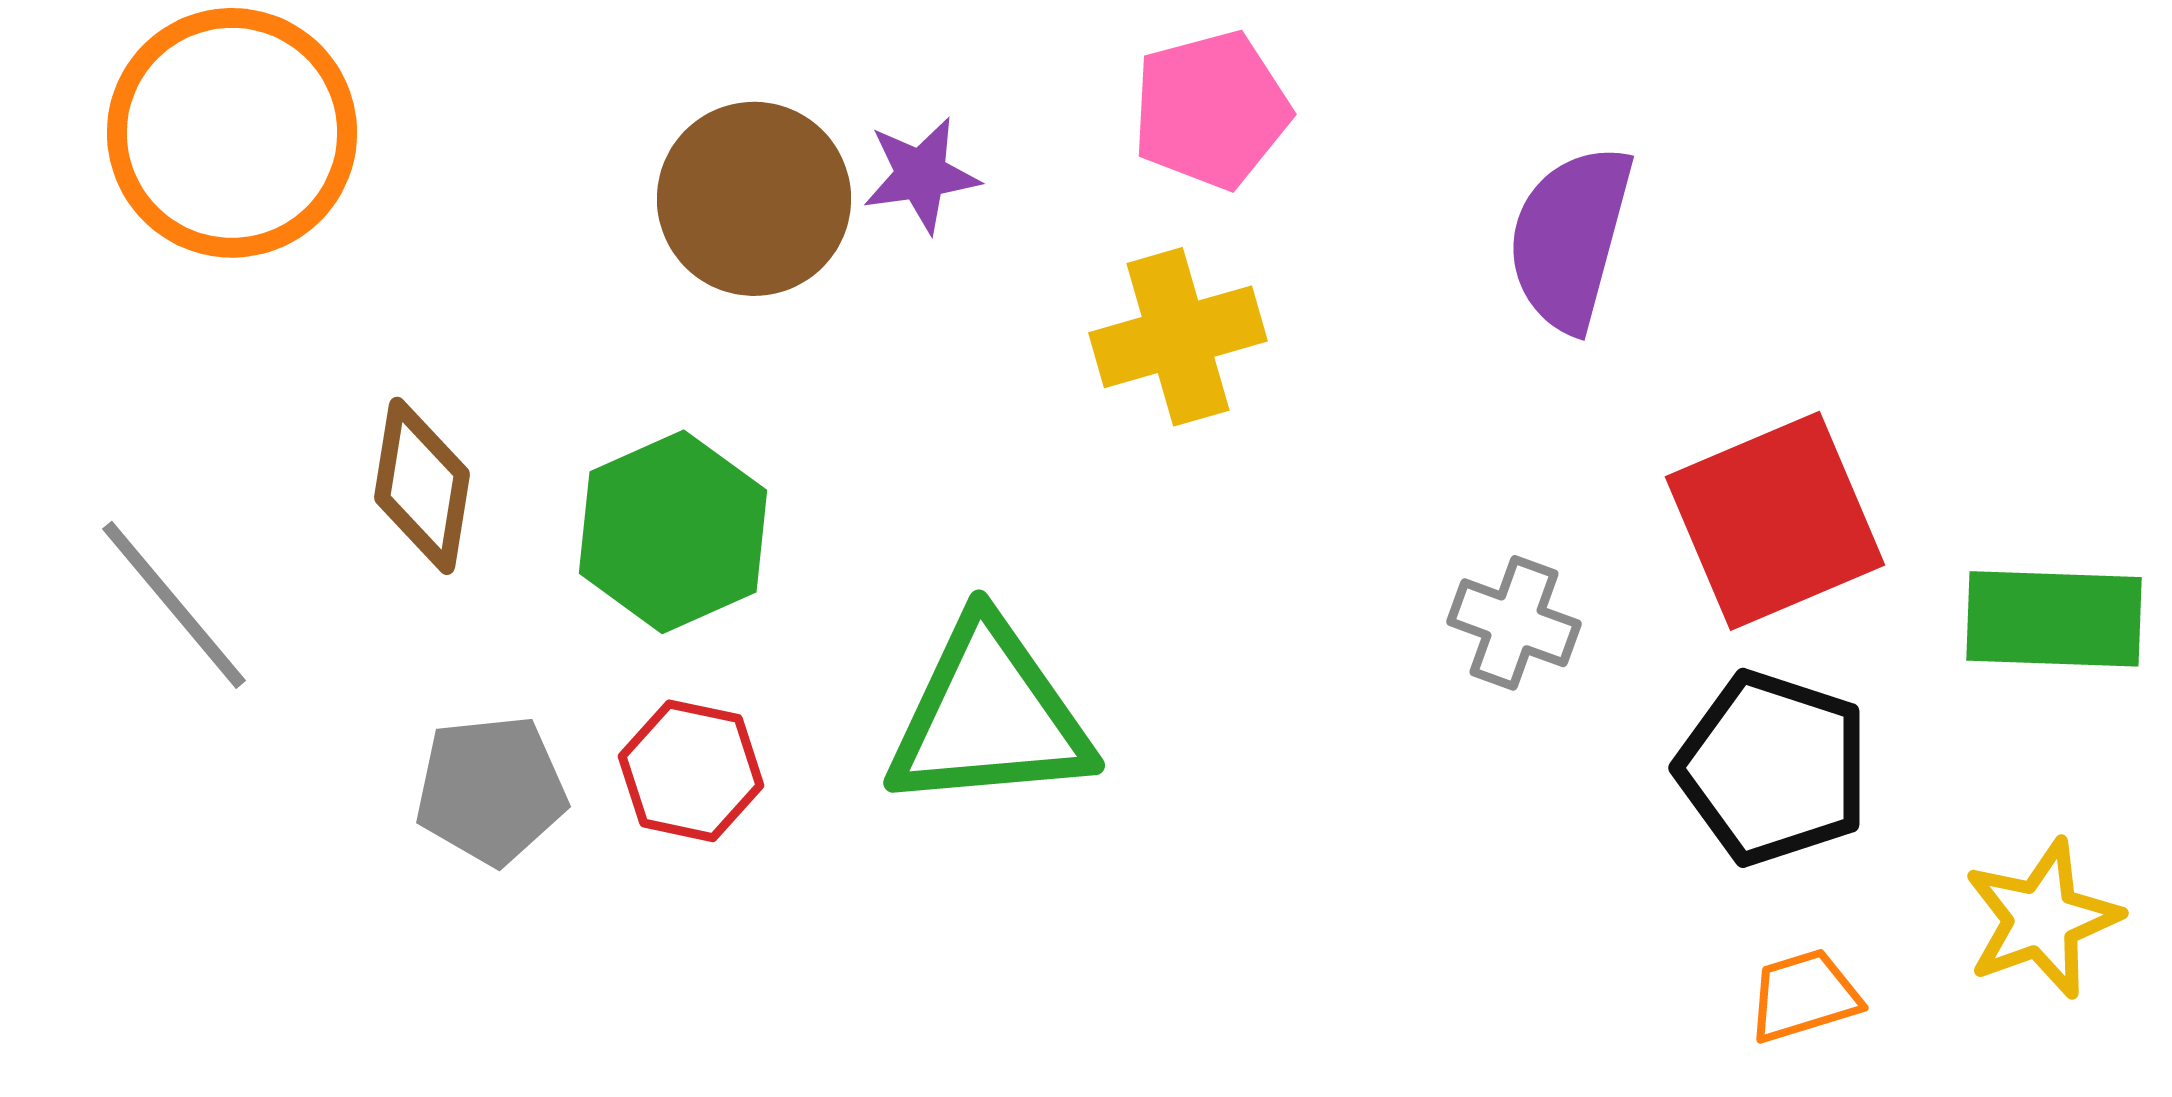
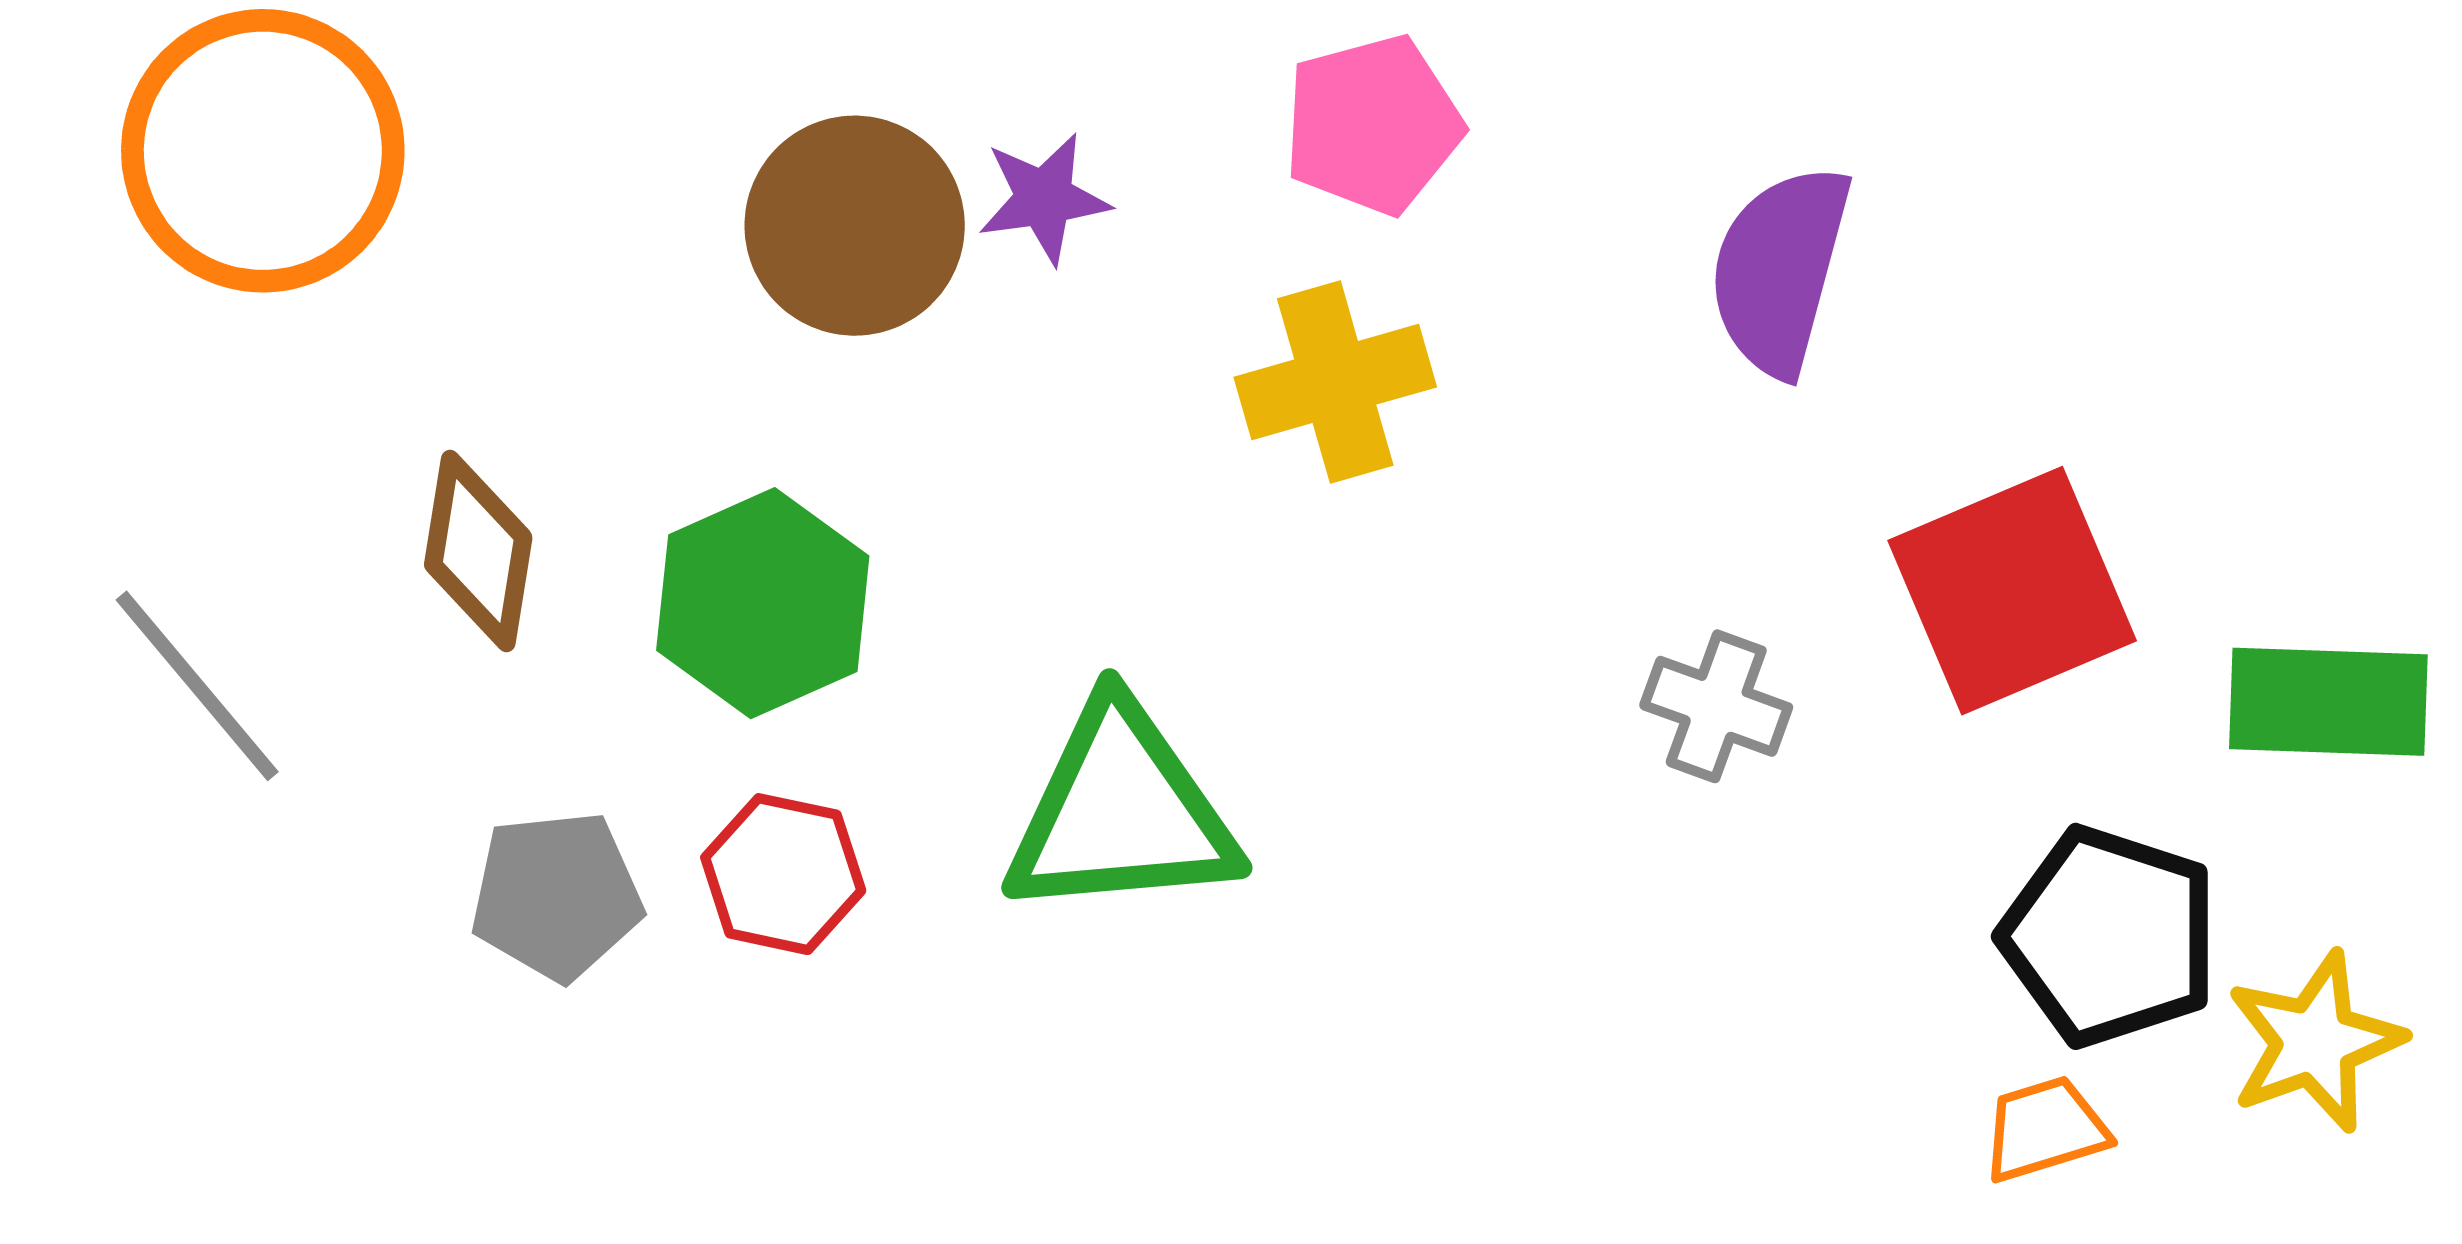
black pentagon: (1773, 768) -> (2110, 936), moved

